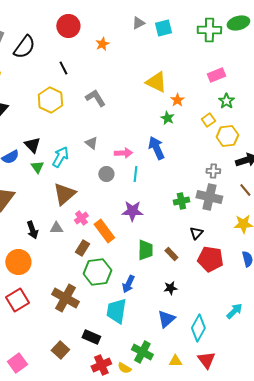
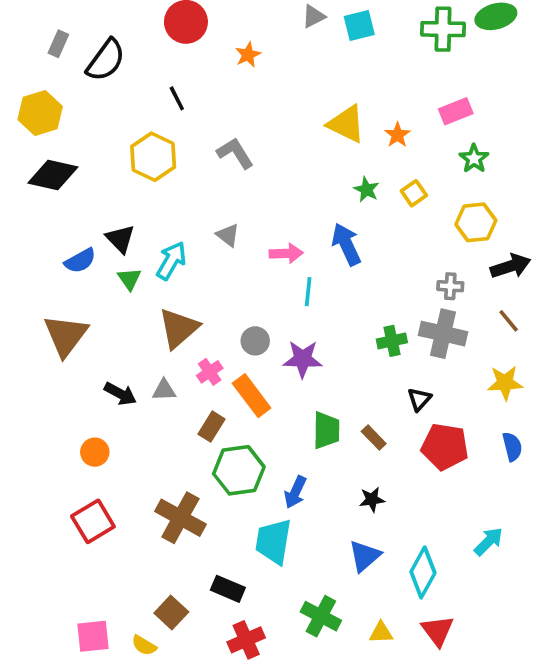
orange star: (177, 100) -> (397, 135), moved
yellow square: (208, 120) -> (414, 193), moved
gray circle: (106, 174) -> (255, 341), moved
black arrow: (32, 230) -> (120, 394), turned -42
orange circle: (18, 262) -> (95, 452), size x0.6
pink square: (17, 363) -> (93, 636), turned 30
yellow semicircle: (124, 368) -> (144, 645), moved

